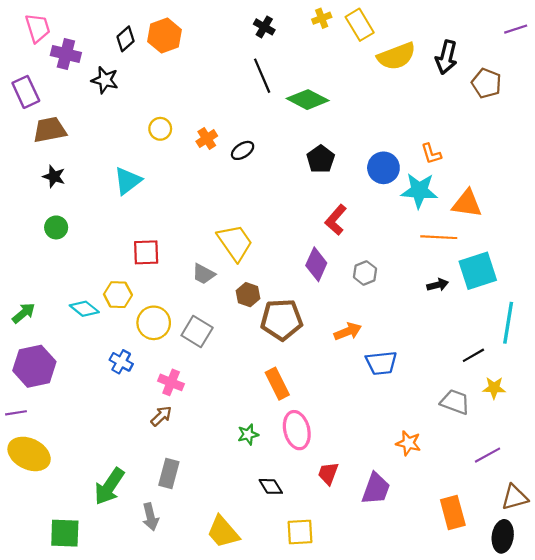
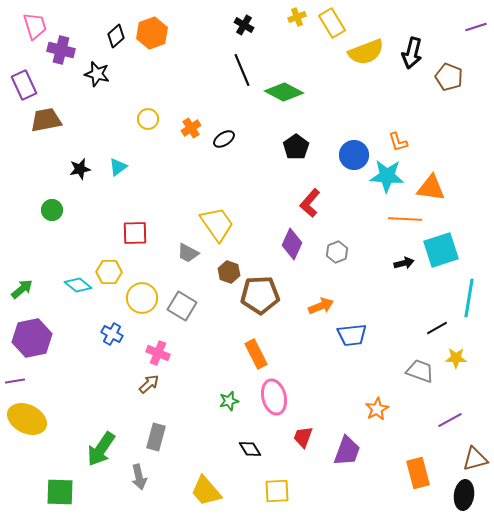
black star: (54, 176) -> (80, 169), moved, turned -30
cyan triangle: (128, 181) -> (118, 167), size x0.7
orange star: (408, 443) -> (377, 409), turned 30

